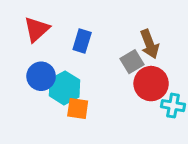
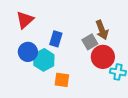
blue rectangle: (82, 41) -> (56, 39), moved
orange square: (78, 108) -> (62, 80), moved

